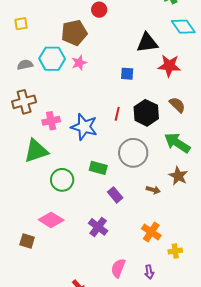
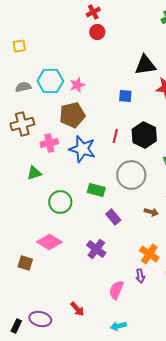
brown pentagon: (74, 33) -> (72, 115), moved
green triangle: (36, 151) -> (34, 173), size x0.6
purple arrow: (149, 272) -> (140, 276), moved

